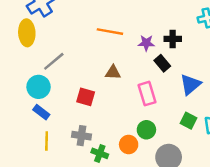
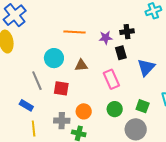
gray line: (54, 61) -> (37, 81), moved, turned -66
black rectangle: (162, 63) -> (121, 53), turned 32
cyan circle: (39, 87) -> (54, 58), moved
green square: (188, 121) -> (143, 106), moved
orange circle: (129, 145) -> (84, 111), moved

